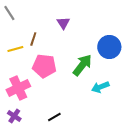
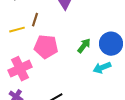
blue circle: (109, 47) -> (111, 44), moved
green arrow: (82, 65) -> (84, 46), size x0.7

